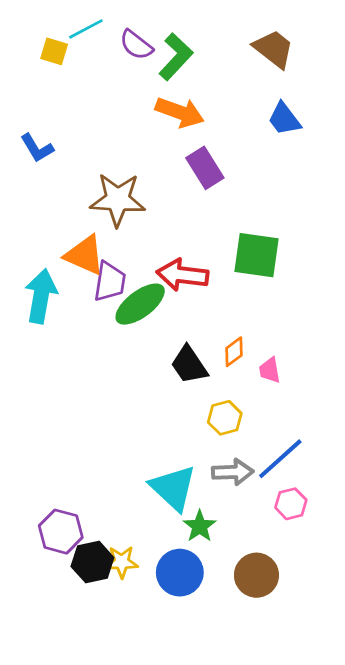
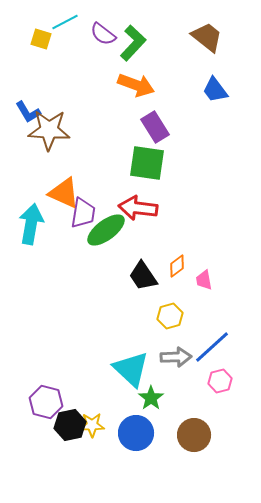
brown star: (118, 200) -> (49, 130), moved
green square: (256, 255) -> (147, 163), moved

